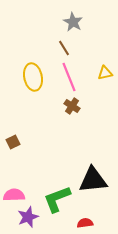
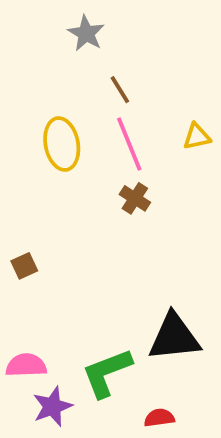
gray star: (73, 22) -> (86, 33), moved

